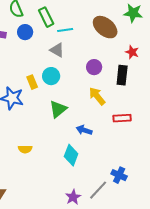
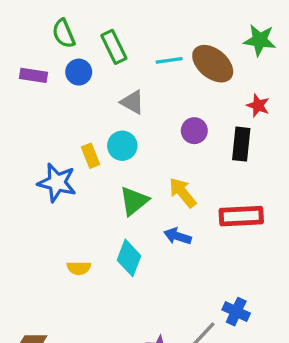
cyan line: (65, 30) -> (169, 60), moved
yellow arrow: (97, 96) -> (183, 193), moved
red rectangle: (122, 118) -> (241, 216), size x1.4
cyan diamond: (71, 155) -> (129, 258), moved

